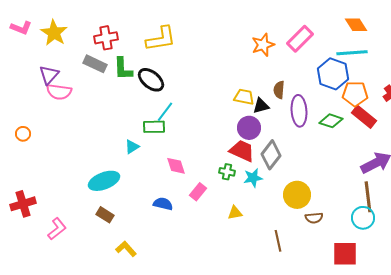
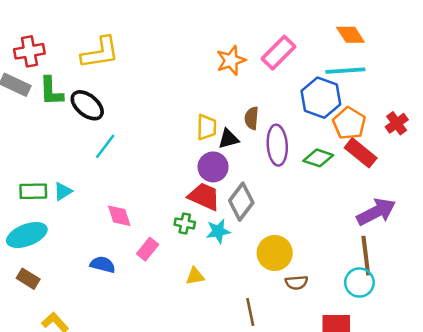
orange pentagon: (355, 94) -> (349, 123), turned 30
yellow trapezoid: (244, 97) -> (207, 127), turned 80
green rectangle: (154, 127) -> (33, 191), moved

